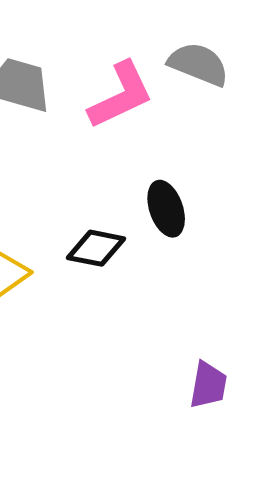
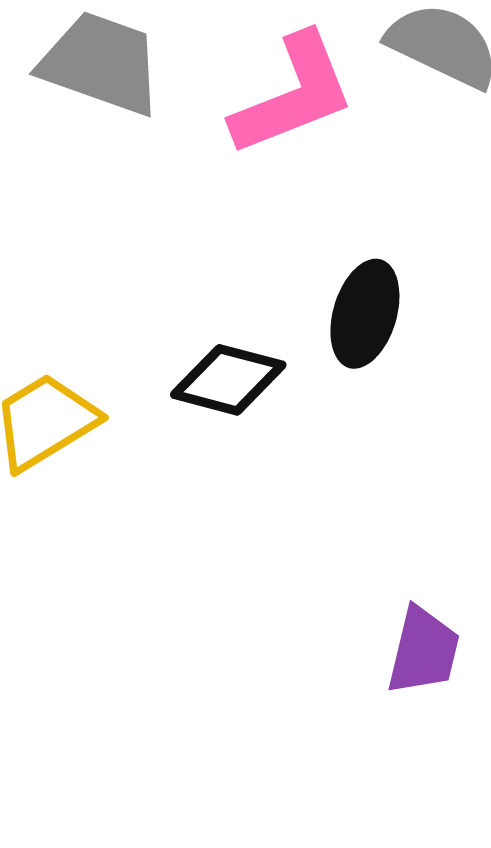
black ellipse: (166, 209) -> (365, 314), turned 32

